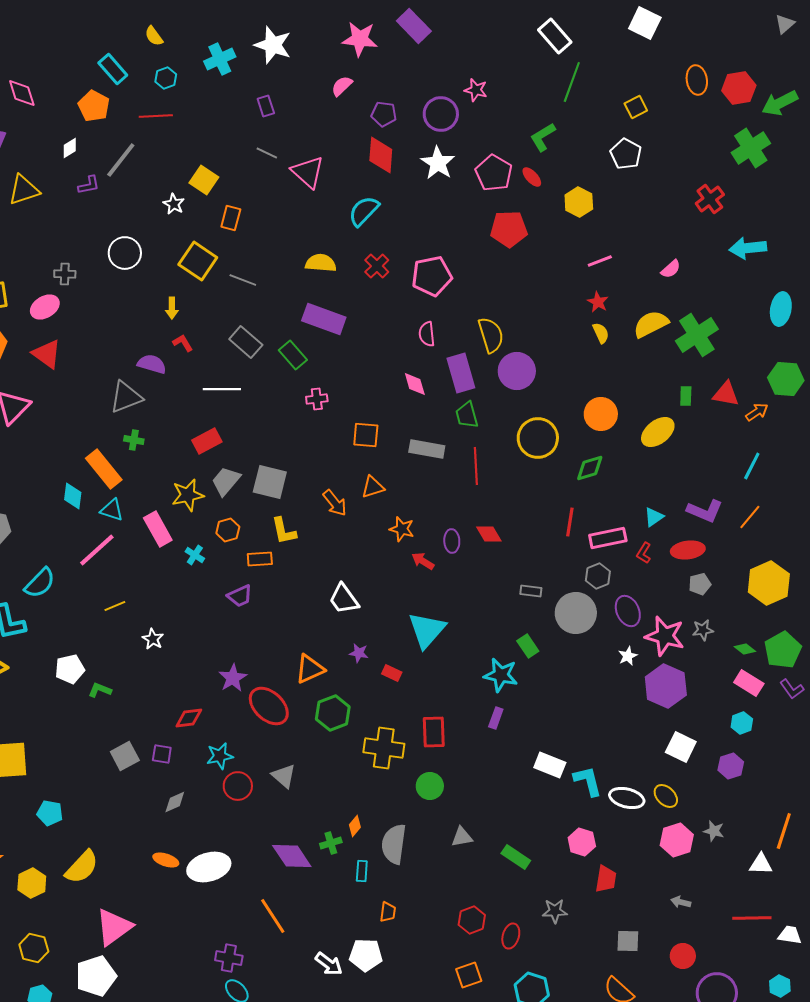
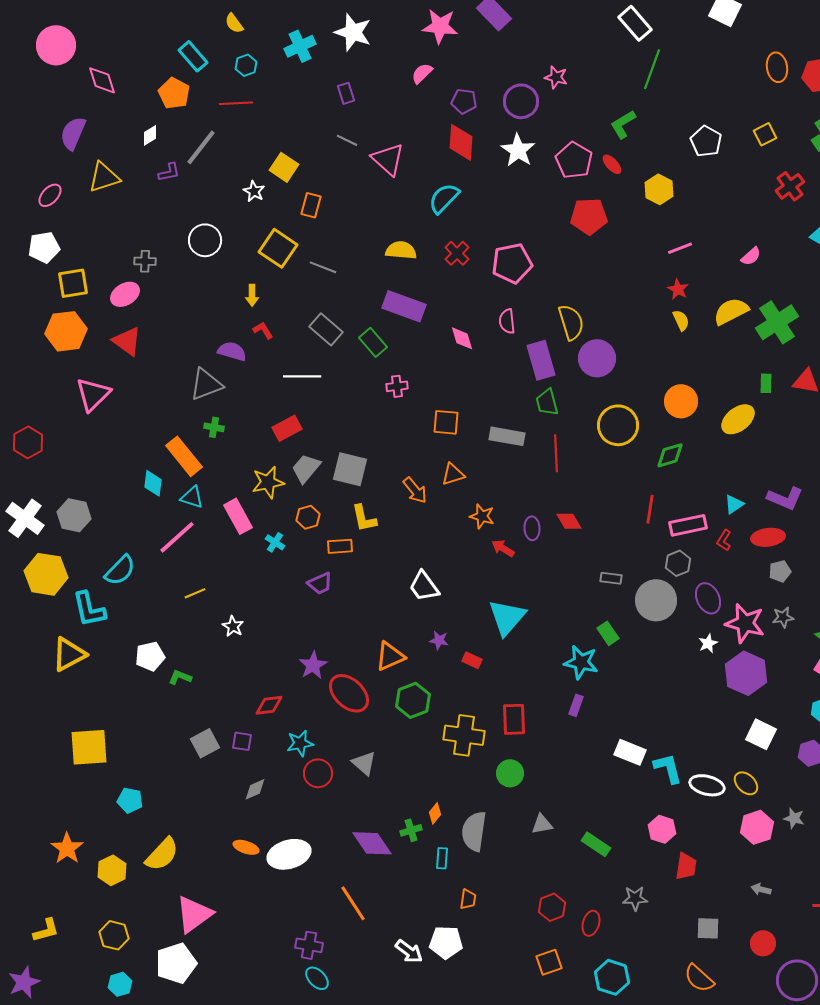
yellow square: (636, 107) -> (765, 134), moved
pink diamond: (415, 384) -> (462, 338), moved

